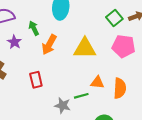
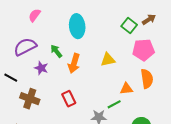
yellow triangle: (85, 48) -> (108, 60), size x0.7
orange semicircle: (120, 88) -> (147, 79), moved

